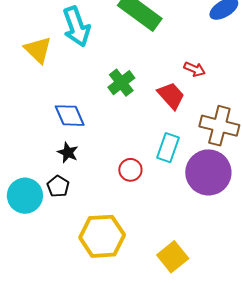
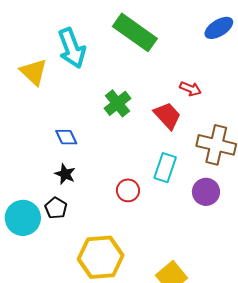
blue diamond: (70, 116) -> (66, 137), size x0.7
purple circle: (208, 172) -> (206, 192), size x0.6

